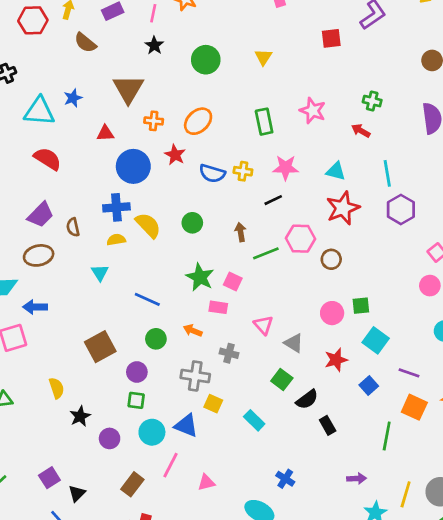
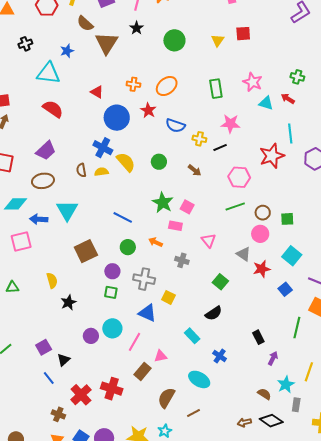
red square: (331, 38) -> (243, 34), moved
brown triangle: (128, 89) -> (107, 43), moved
blue star: (73, 98) -> (67, 51), moved
red triangle: (105, 133) -> (97, 92), turned 32
yellow cross: (243, 171) -> (199, 139), moved
cyan triangle: (336, 171) -> (266, 103), moved
cyan line: (387, 173) -> (290, 134), moved
blue cross: (116, 207) -> (103, 148), turned 30
brown semicircle: (73, 227) -> (81, 170), moved
brown arrow: (241, 232) -> (195, 170), turned 136
green line: (266, 253) -> (235, 207), moved
brown circle: (331, 259) -> (263, 213), moved
cyan triangle: (100, 273) -> (67, 210), moved, size x1.6
green square: (361, 306) -> (287, 219), moved
gray triangle: (294, 343) -> (244, 254), moved
gray cross: (195, 376) -> (144, 279), moved
black semicircle: (307, 399) -> (214, 313), moved
cyan rectangle: (254, 420) -> (192, 336), moved
black rectangle: (328, 425) -> (258, 337), moved
cyan circle: (152, 432) -> (112, 328), moved
purple circle: (110, 438) -> (91, 336), moved
purple arrow: (357, 479) -> (273, 358), turned -64
brown rectangle: (132, 484) -> (142, 371), moved

